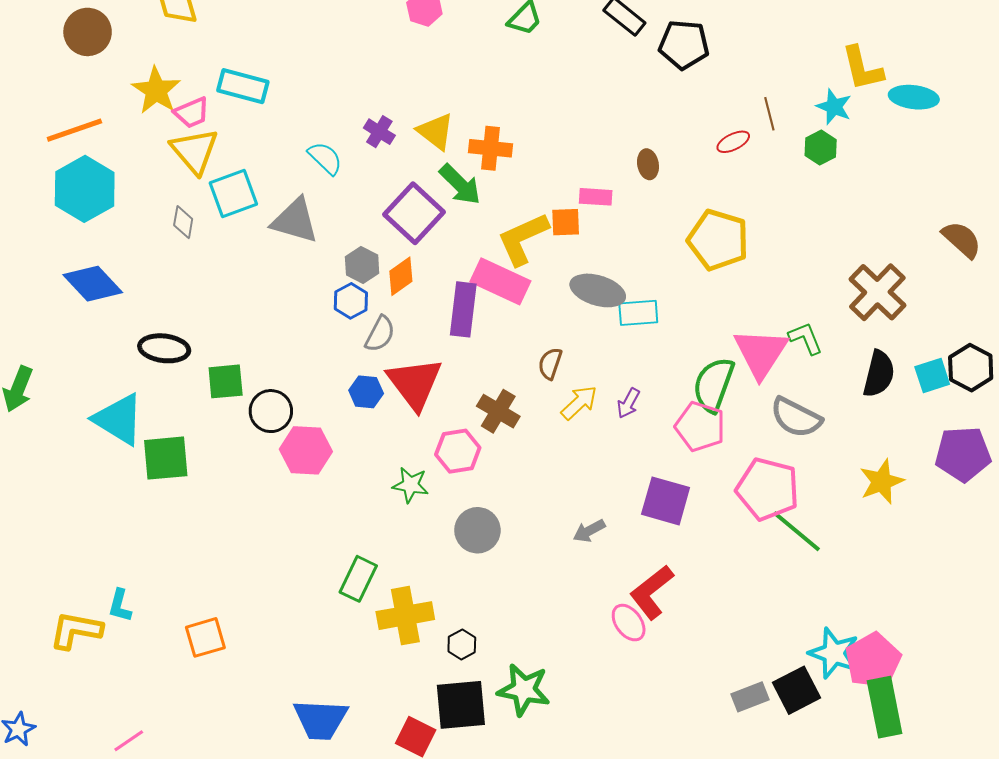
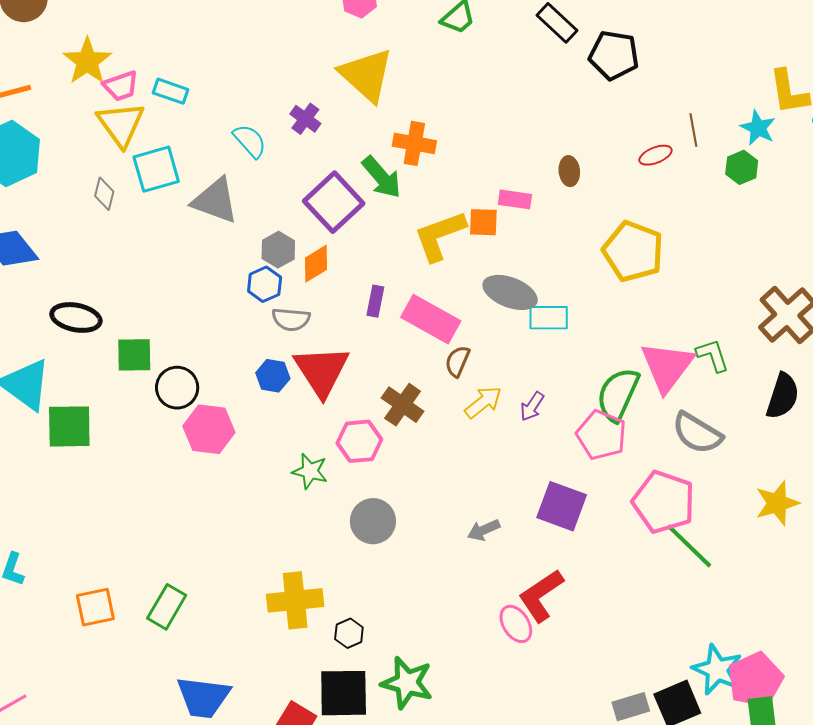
cyan rectangle: (243, 86) -> (171, 91), moved, size x0.7
yellow triangle: (436, 131) -> (366, 75), moved, size x1.5
pink rectangle: (500, 281) -> (431, 319), moved
purple rectangle: (463, 309) -> (375, 301), size x0.6
gray semicircle: (380, 334) -> (291, 319), turned 63
green rectangle: (358, 579) -> (167, 607), moved

